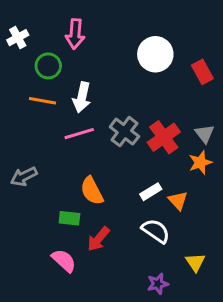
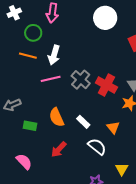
white circle: (155, 54) -> (105, 18), moved
red cross: (164, 137) -> (106, 85), turned -30
white rectangle: (151, 192) -> (83, 122), moved, turned 72
green rectangle: (69, 218) -> (30, 126), moved
pink semicircle: (64, 261) -> (24, 162), moved

